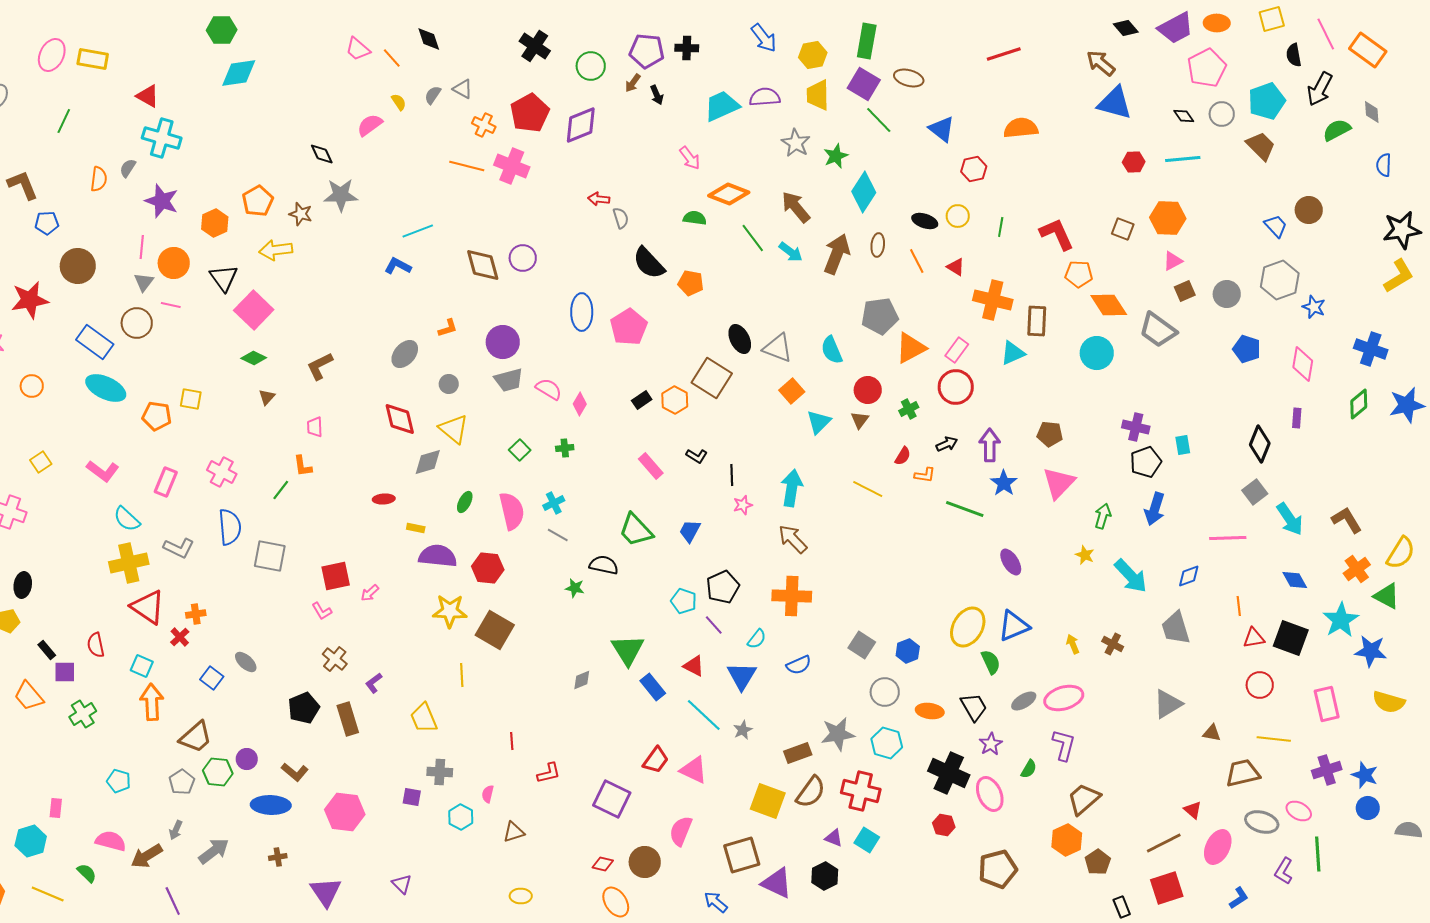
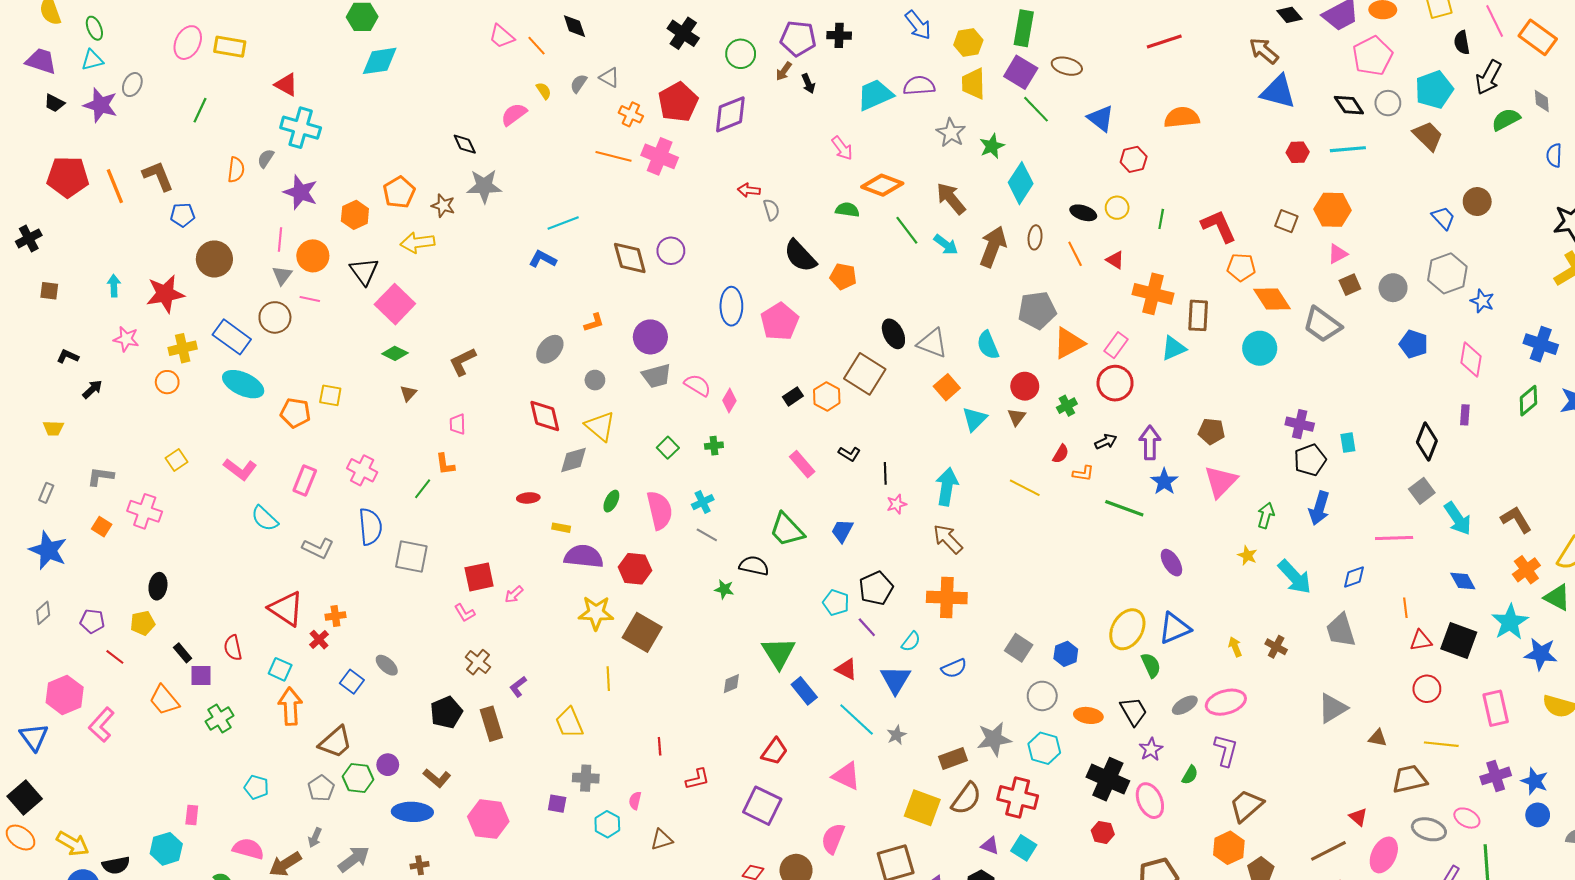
black diamond: (1184, 116) -> (1349, 105), size x1.4
yellow cross: (129, 563) -> (183, 348), moved, size x0.7
red trapezoid: (656, 760) -> (774, 751), moved

